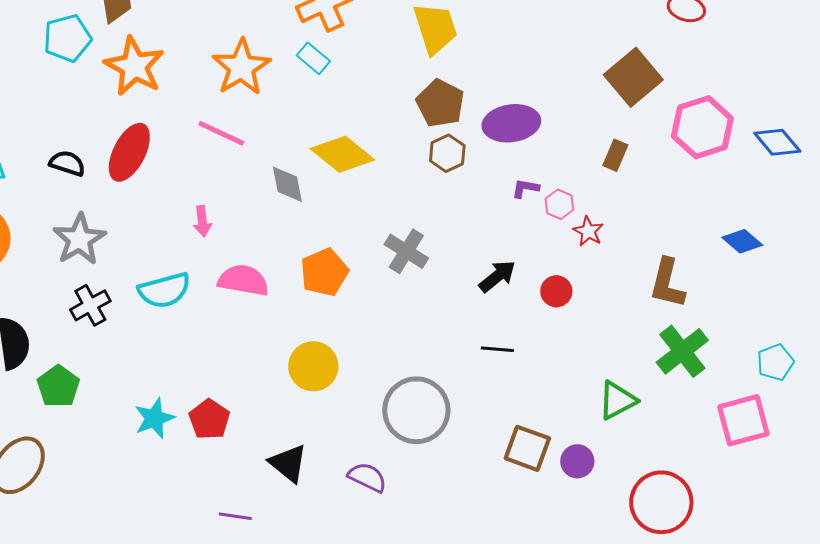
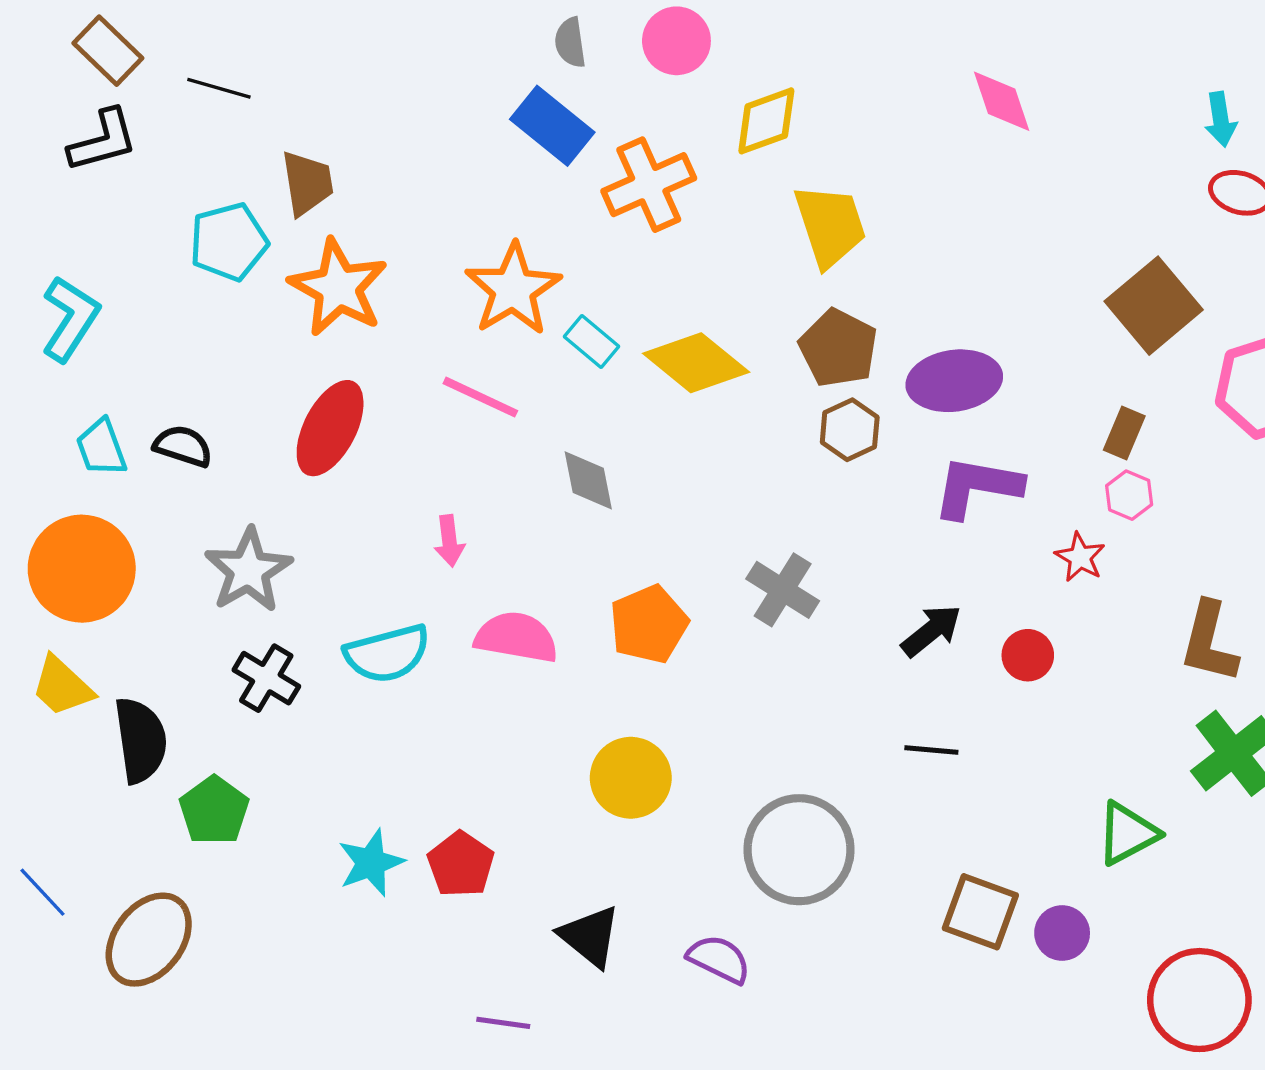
cyan rectangle: (313, 58) -> (592, 342), moved
yellow diamond: (342, 154) -> (696, 363), moved
black semicircle: (67, 163) -> (183, 446), moved
purple L-shape: (525, 188) -> (977, 487), size x2.0
pink hexagon: (559, 204) -> (1129, 495), moved
black cross: (90, 305) -> (266, 678), turned -30

